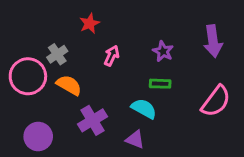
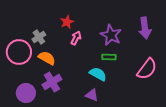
red star: (90, 23) -> (67, 22), moved
purple star: (163, 51) -> (111, 35), size x1.5
purple cross: (93, 120) -> (52, 82), moved

